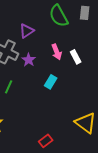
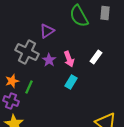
pink arrow: (57, 52) -> (69, 59), moved
white rectangle: (76, 57) -> (96, 57), turned 64

